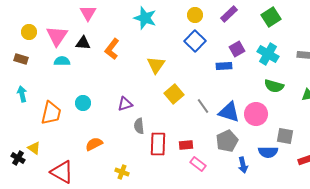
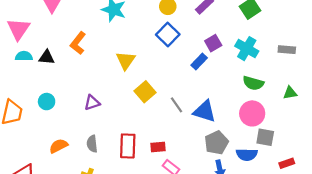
black triangle: (83, 43) -> (47, 57), moved
blue rectangle: (224, 66) -> (199, 62), turned -42
pink circle: (256, 114) -> (252, 113), moved
gray semicircle: (139, 126) -> (92, 144), moved
gray pentagon: (227, 141) -> (216, 143), moved

